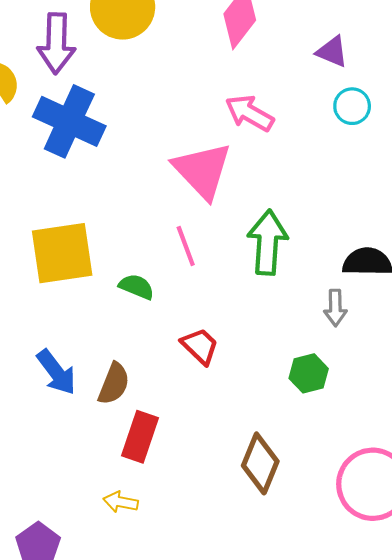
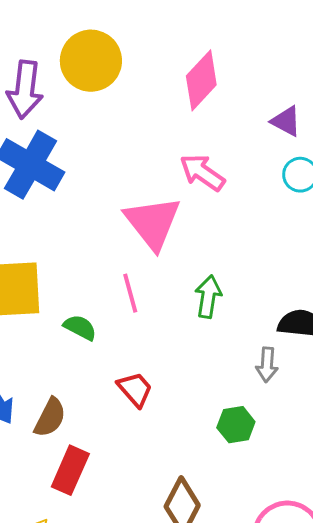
green arrow: (267, 242) -> (208, 297), size x0.7

